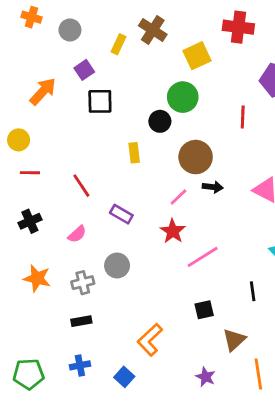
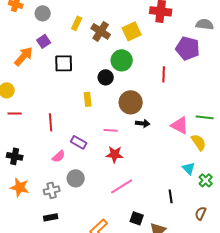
brown cross: (153, 30) -> (101, 31), moved
purple square: (84, 70) -> (44, 41), moved
red line: (81, 186) -> (51, 122), turned 30
pink line: (178, 197) -> (111, 130), moved, turned 48
black cross: (30, 221) -> (15, 156), moved, turned 35
red star: (173, 231) -> (115, 154), turned -30
pink semicircle: (77, 234) -> (59, 156), moved
pink line: (203, 257) -> (122, 186), moved
black square: (204, 310) -> (137, 218), moved, turned 32

